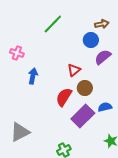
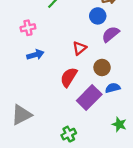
pink cross: (17, 53) -> (28, 28), moved, turned -32
blue arrow: (33, 76) -> (35, 55), turned 63
brown circle: (85, 88) -> (102, 67), moved

